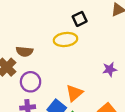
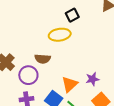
brown semicircle: (24, 51) -> (43, 59), moved
purple star: (110, 69) -> (92, 79), moved

